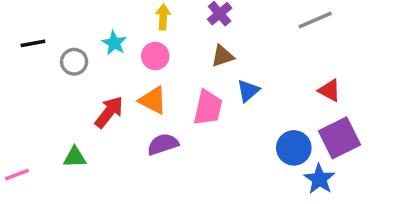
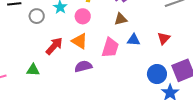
red triangle: (329, 90) -> (164, 38), moved, turned 40
blue triangle: (248, 91) -> (134, 40), turned 40

